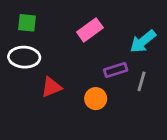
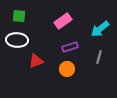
purple rectangle: (116, 70) -> (70, 47), moved

